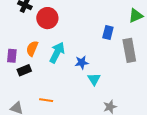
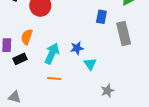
cyan arrow: (57, 53) -> (52, 53), moved
orange line: (46, 100) -> (54, 78), moved

